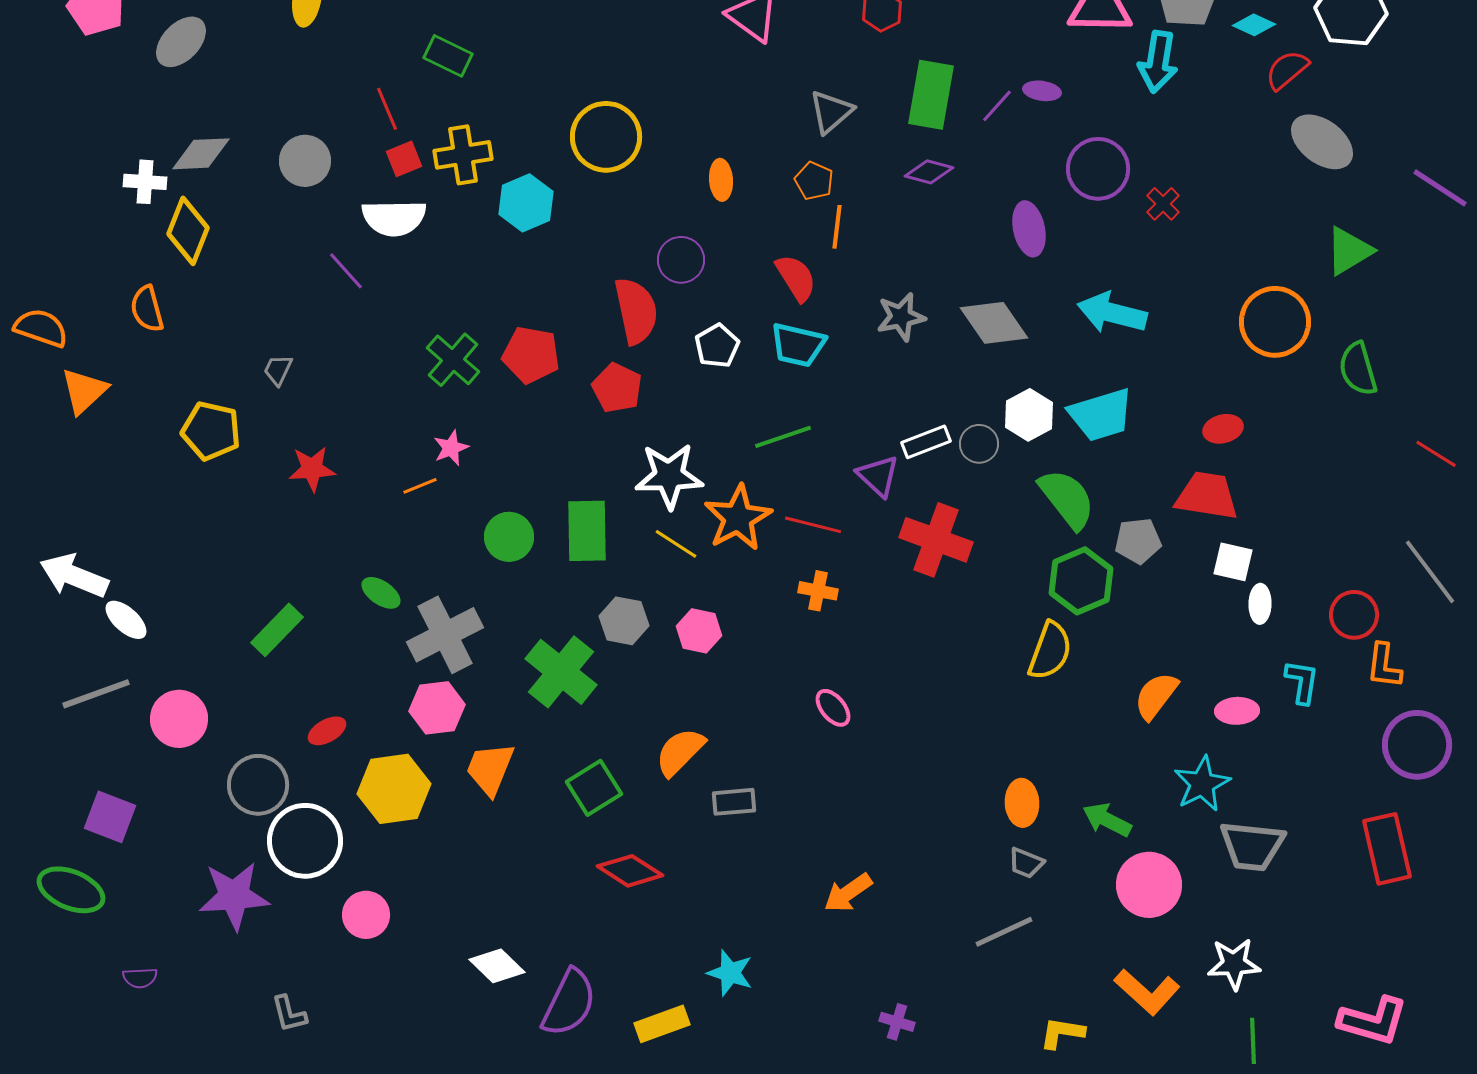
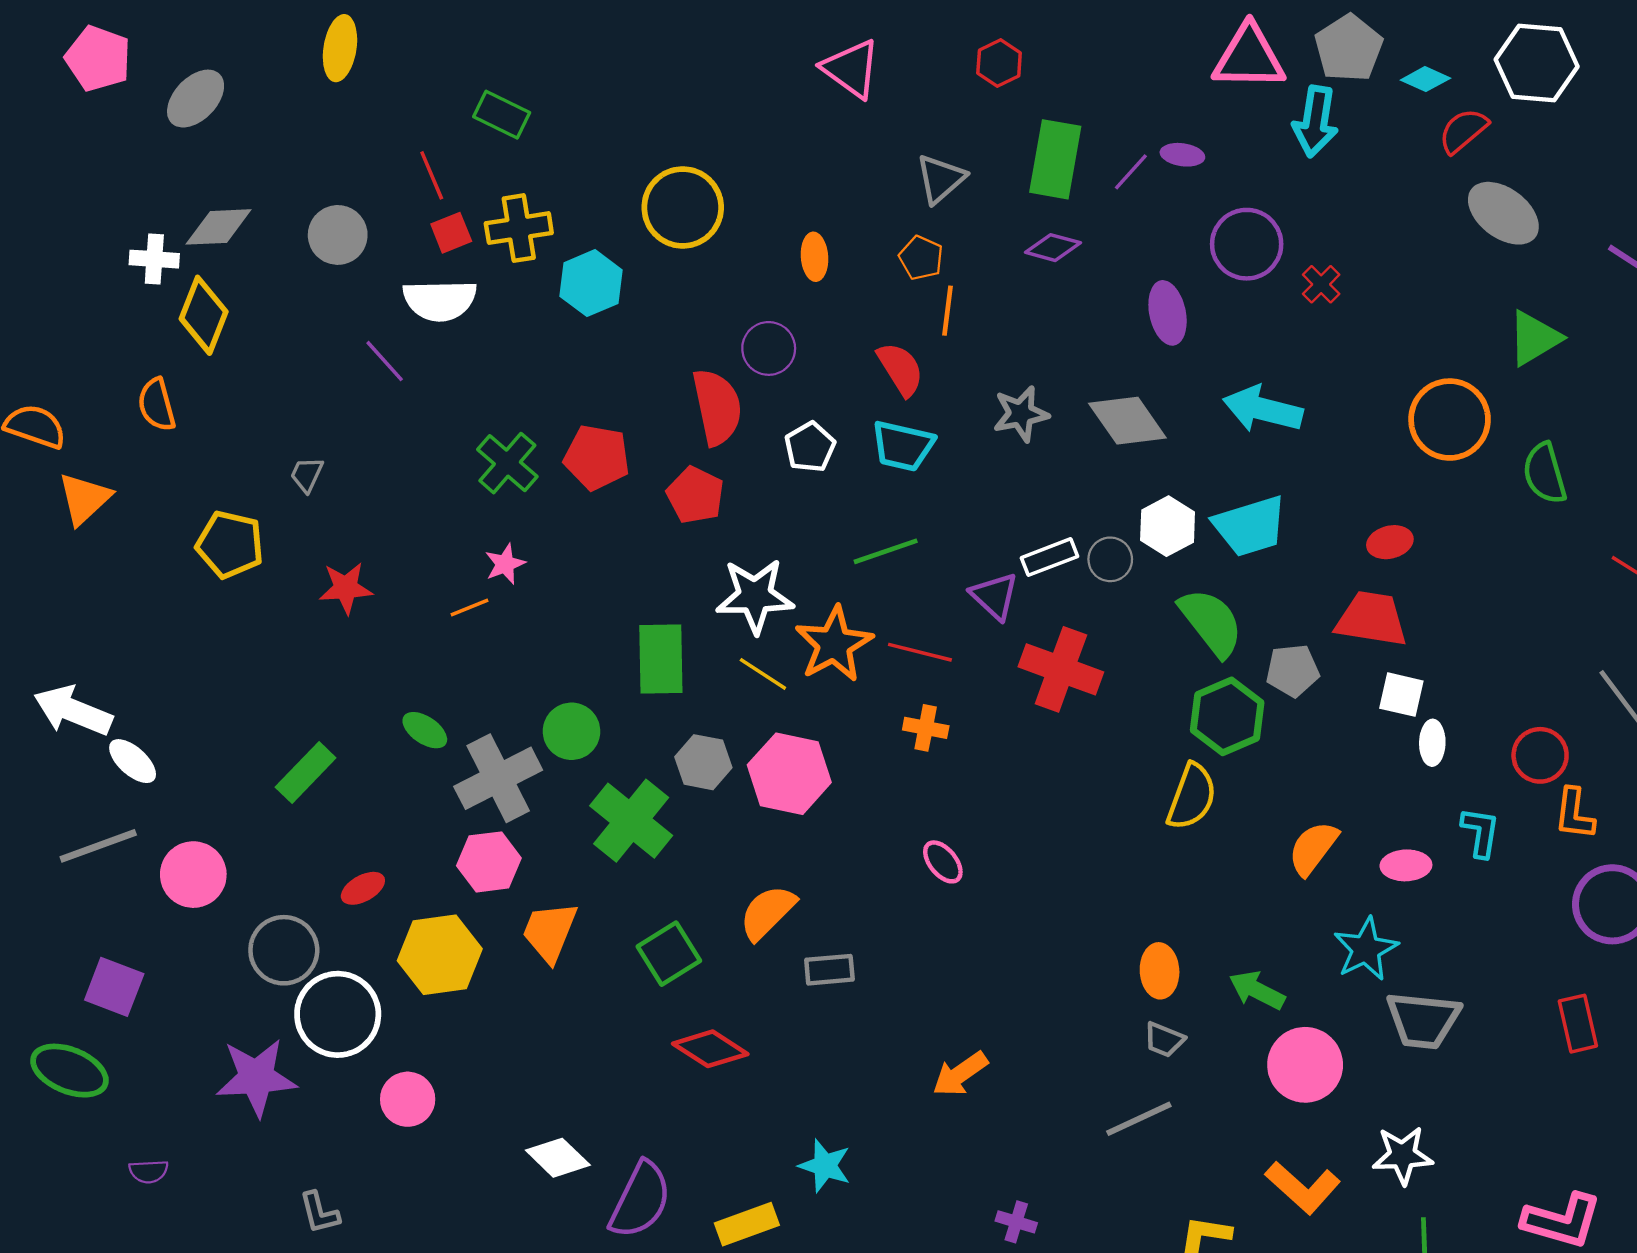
green circle: (509, 537) -> (572, 731), moved
pink hexagon: (699, 631) -> (789, 774), size x1.6
red rectangle: (1387, 849) -> (1578, 1024), size x0.7

